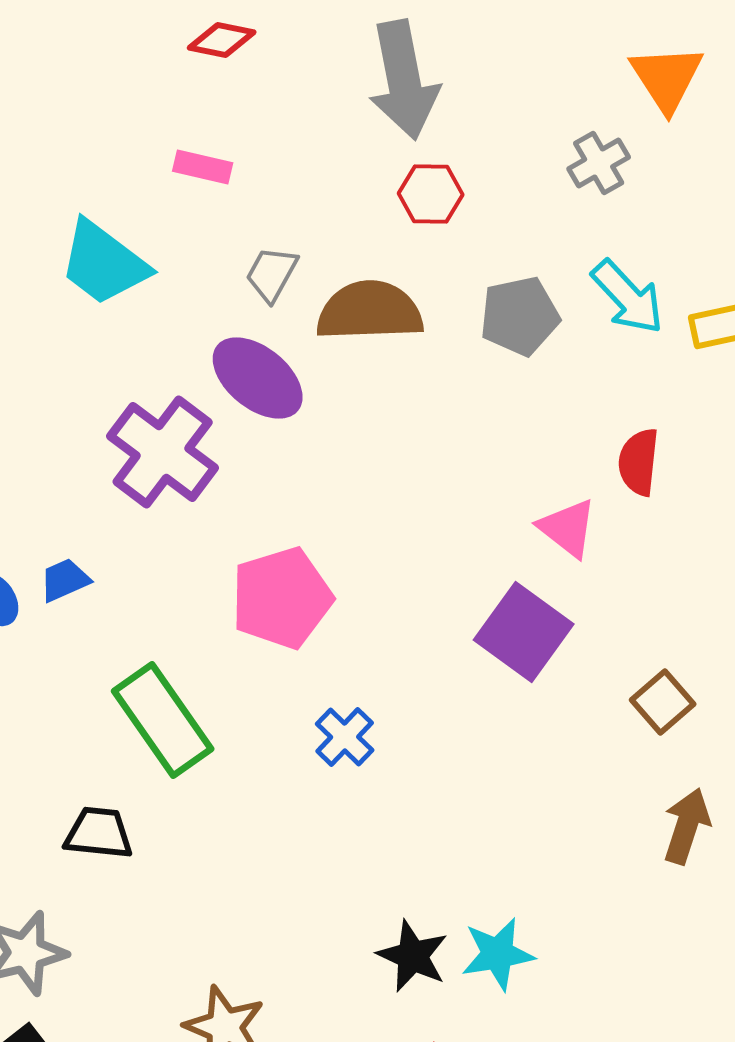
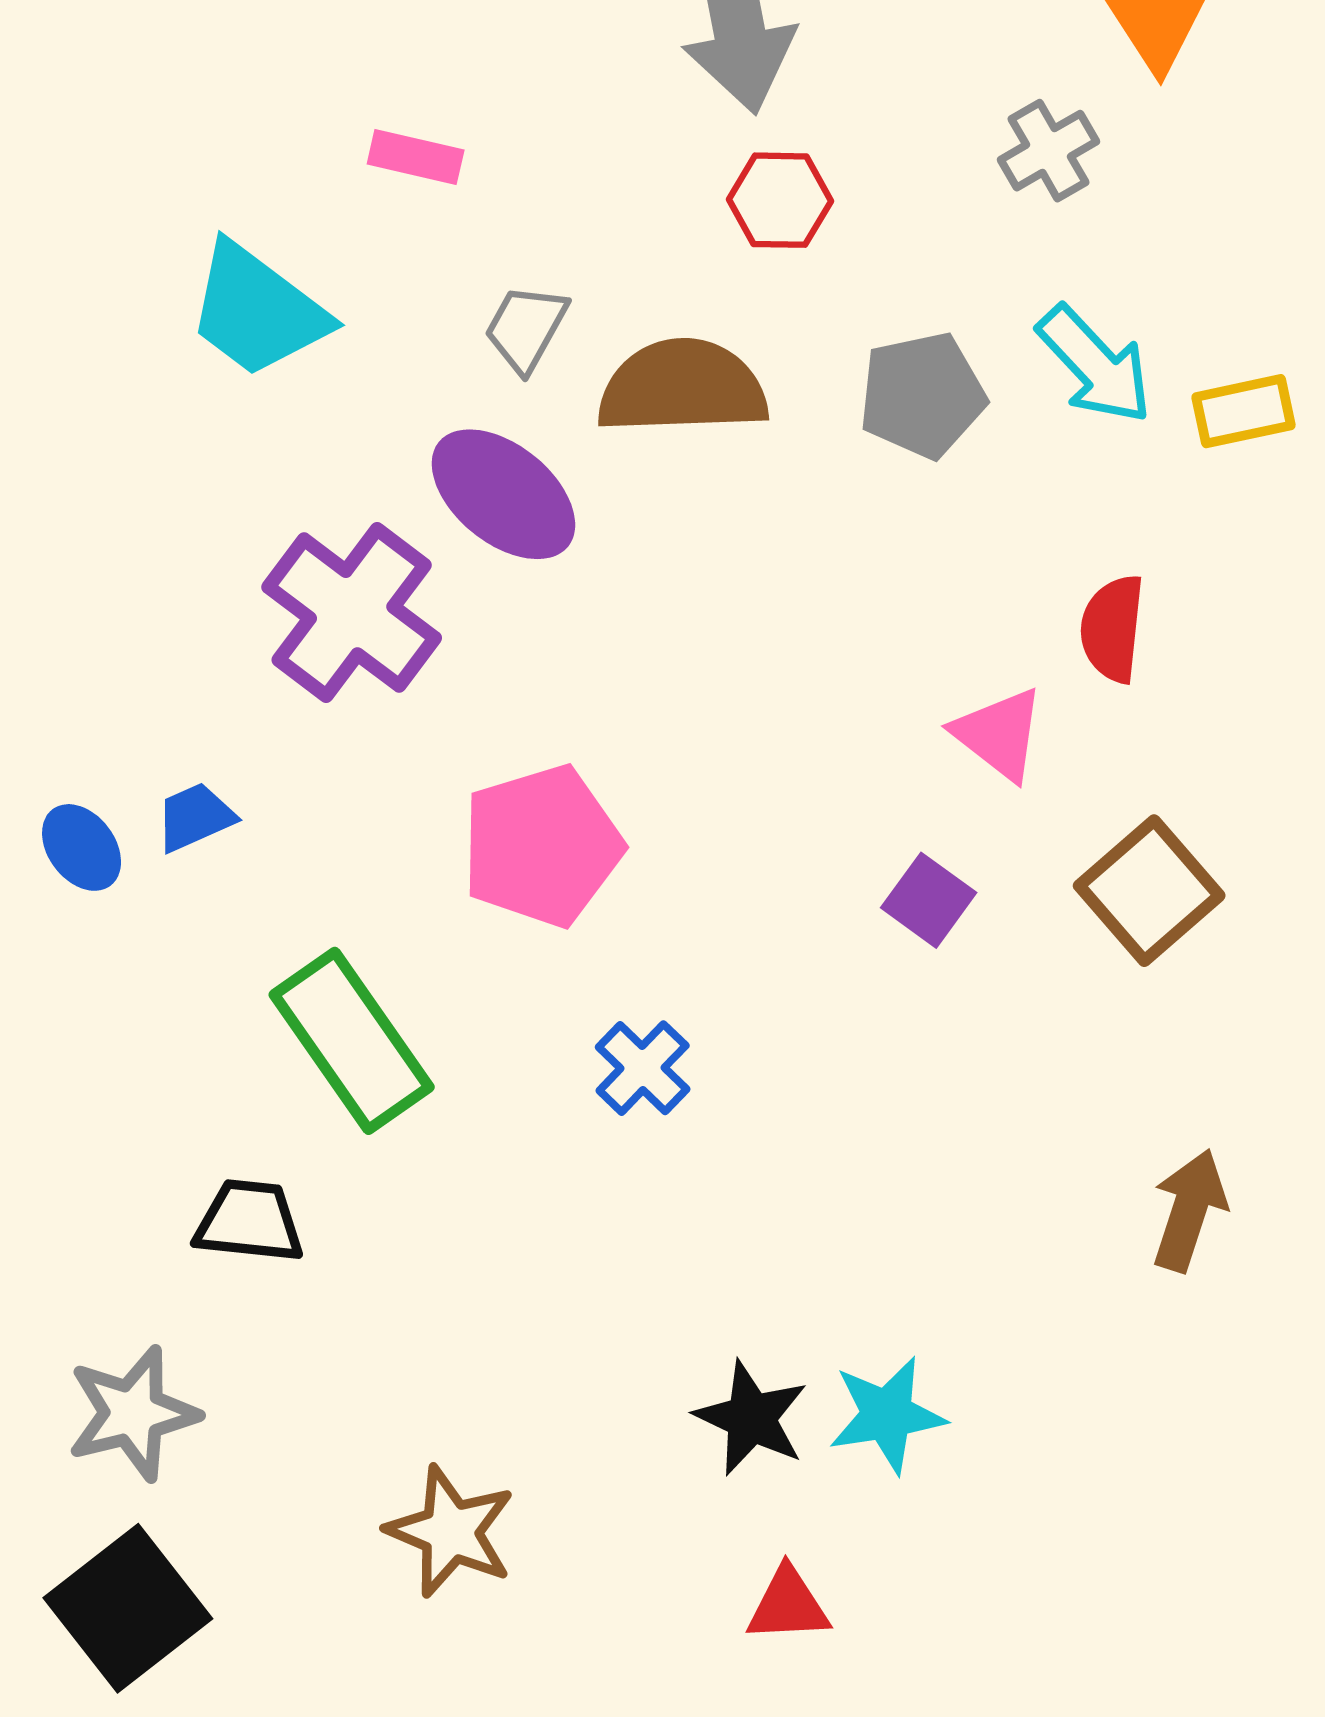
purple square: (524, 632) -> (929, 900), size x0.6
brown square: (663, 702) -> (1149, 891), moved, size x1.4

